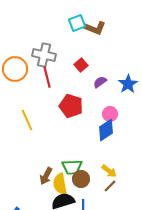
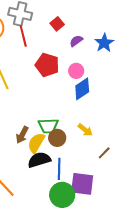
pink circle: (110, 114) -> (76, 71), moved
yellow semicircle: (60, 184) -> (36, 143), turned 40
brown line: (110, 186) -> (104, 153), moved

